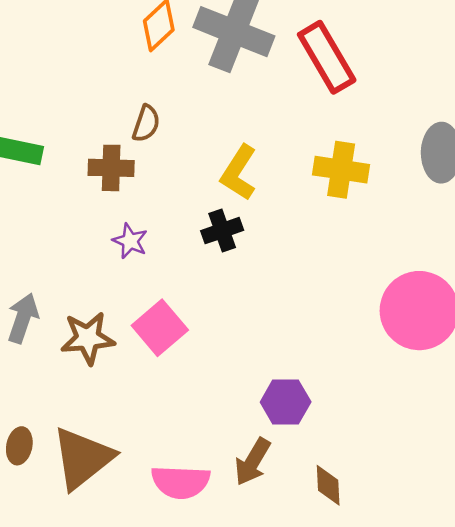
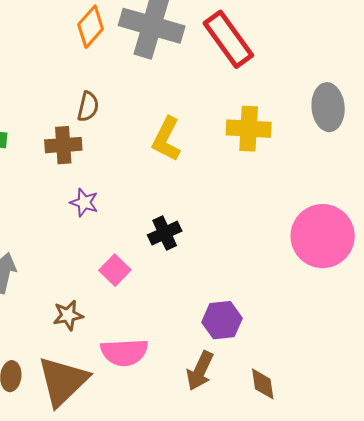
black cross: (222, 231) -> (165, 233), moved
pink square: (160, 328) -> (115, 270), size x0.7
brown star: (88, 338) -> (68, 315), moved, size x0.7
pink semicircle: (181, 482) -> (124, 352), moved

